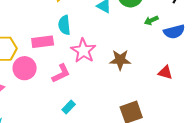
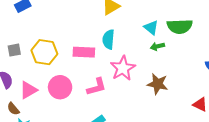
green arrow: (151, 20) -> (157, 46), moved
pink circle: (25, 68) -> (60, 87), moved

